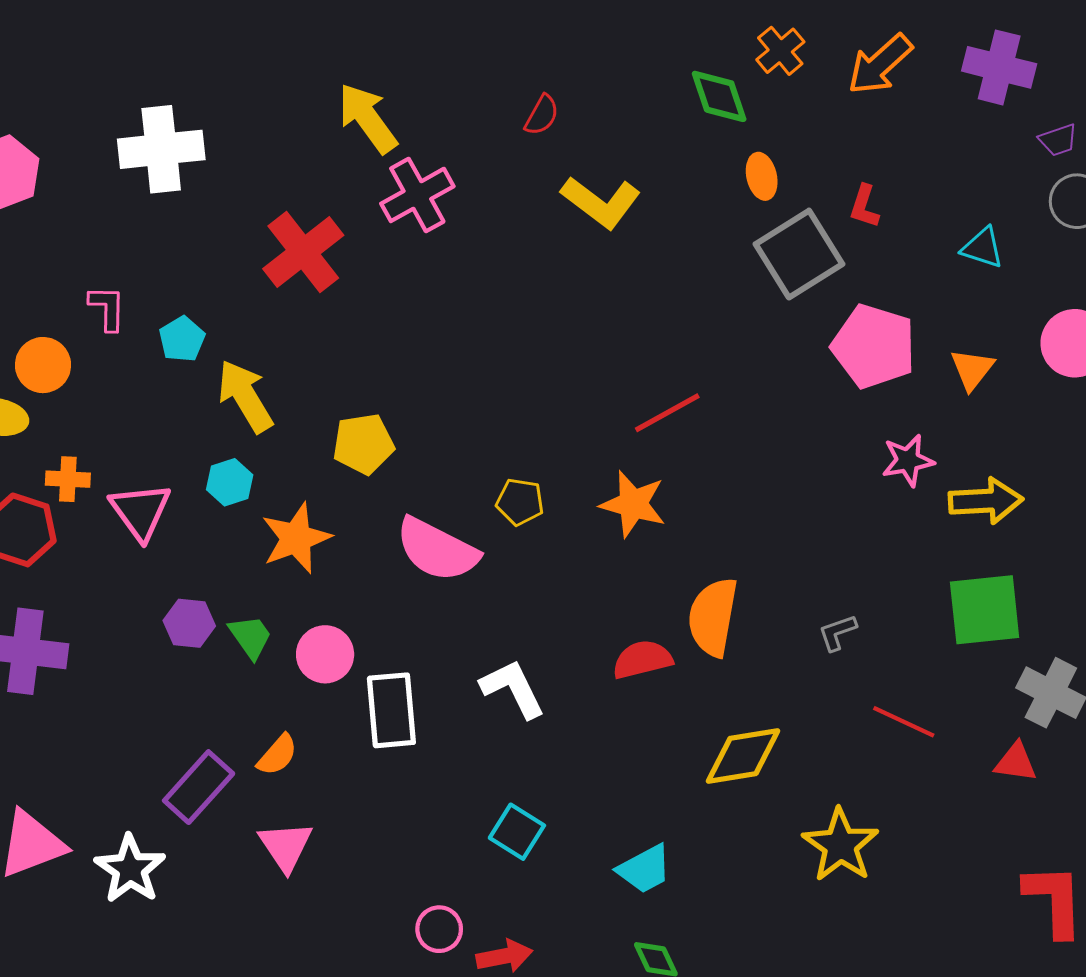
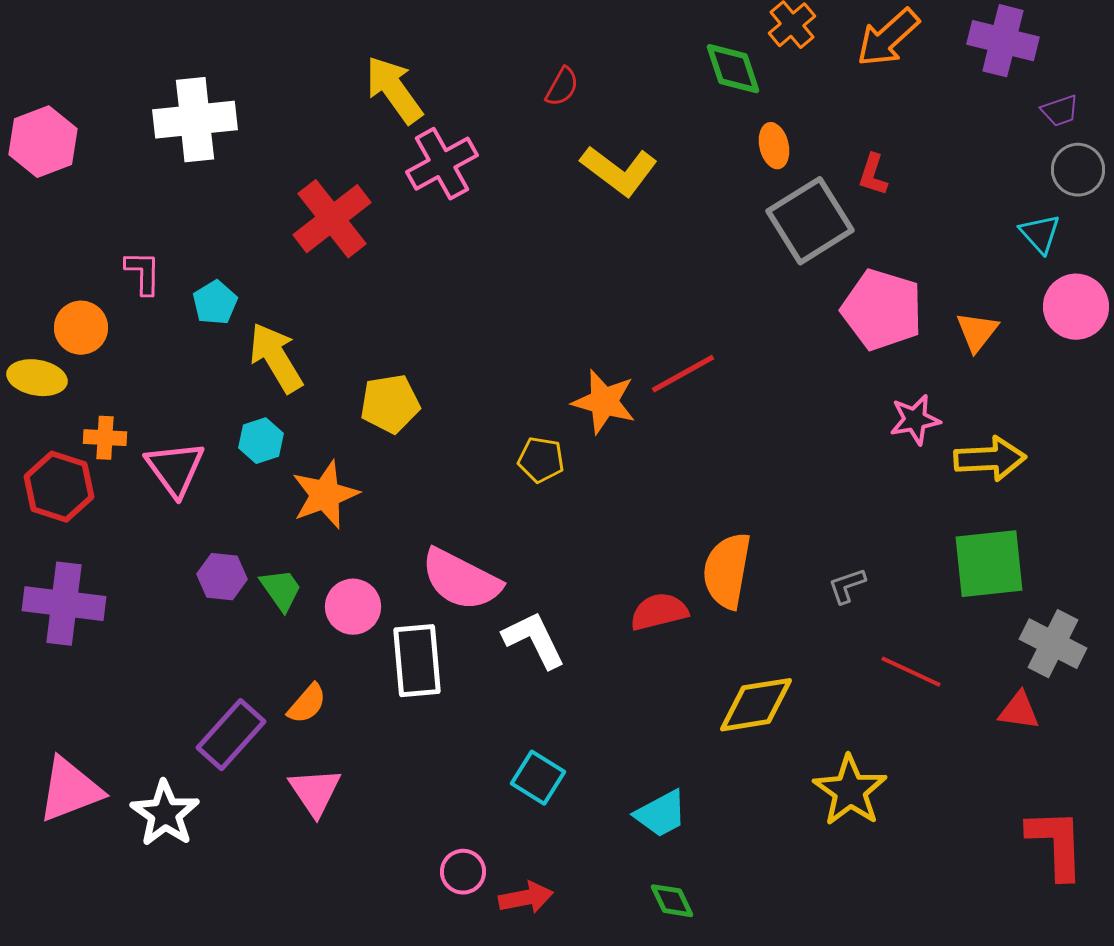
cyan triangle: (983, 248) -> (1040, 234), moved, turned 30
orange star: (633, 504) -> (604, 402), moved
pink semicircle: (437, 550) -> (461, 580), moved

